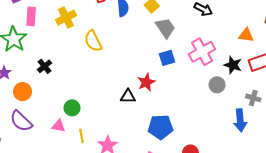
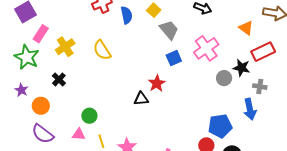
pink rectangle: (31, 16) -> (41, 34), turned 36
yellow cross: (66, 18) -> (65, 47), moved
orange triangle: (246, 35) -> (246, 28), turned 35
black star: (233, 65) -> (241, 68), moved
blue pentagon: (160, 127) -> (220, 126), moved

